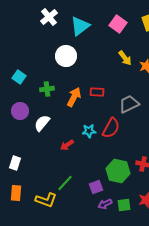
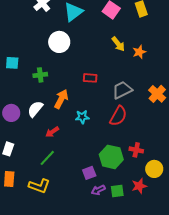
cyan square: (19, 77) -> (12, 63), turned -32
orange arrow: (74, 97) -> (61, 99), moved
purple circle: (20, 111) -> (11, 113), moved
red semicircle: (111, 128) -> (118, 116), moved
red arrow: (67, 145) -> (52, 132), moved
green line: (65, 183) -> (47, 158), moved

